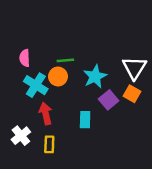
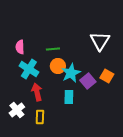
white triangle: (134, 68) -> (100, 41), moved
orange circle: (58, 76) -> (58, 66), moved
cyan star: (95, 76) -> (71, 73), moved

